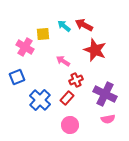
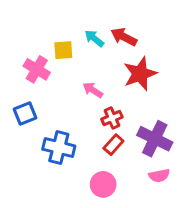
red star: (95, 50) -> (140, 74), turned 30
red rectangle: (67, 98) -> (113, 145), moved
blue cross: (40, 100) -> (59, 148), turned -30

